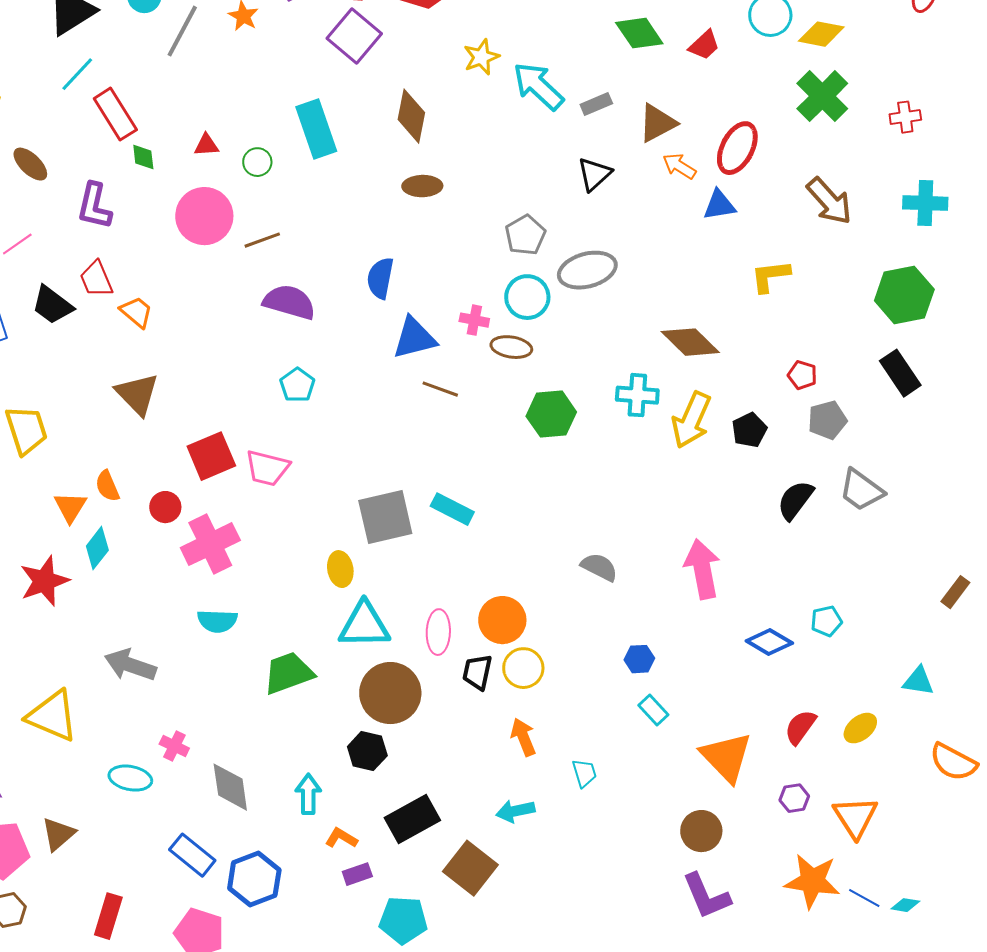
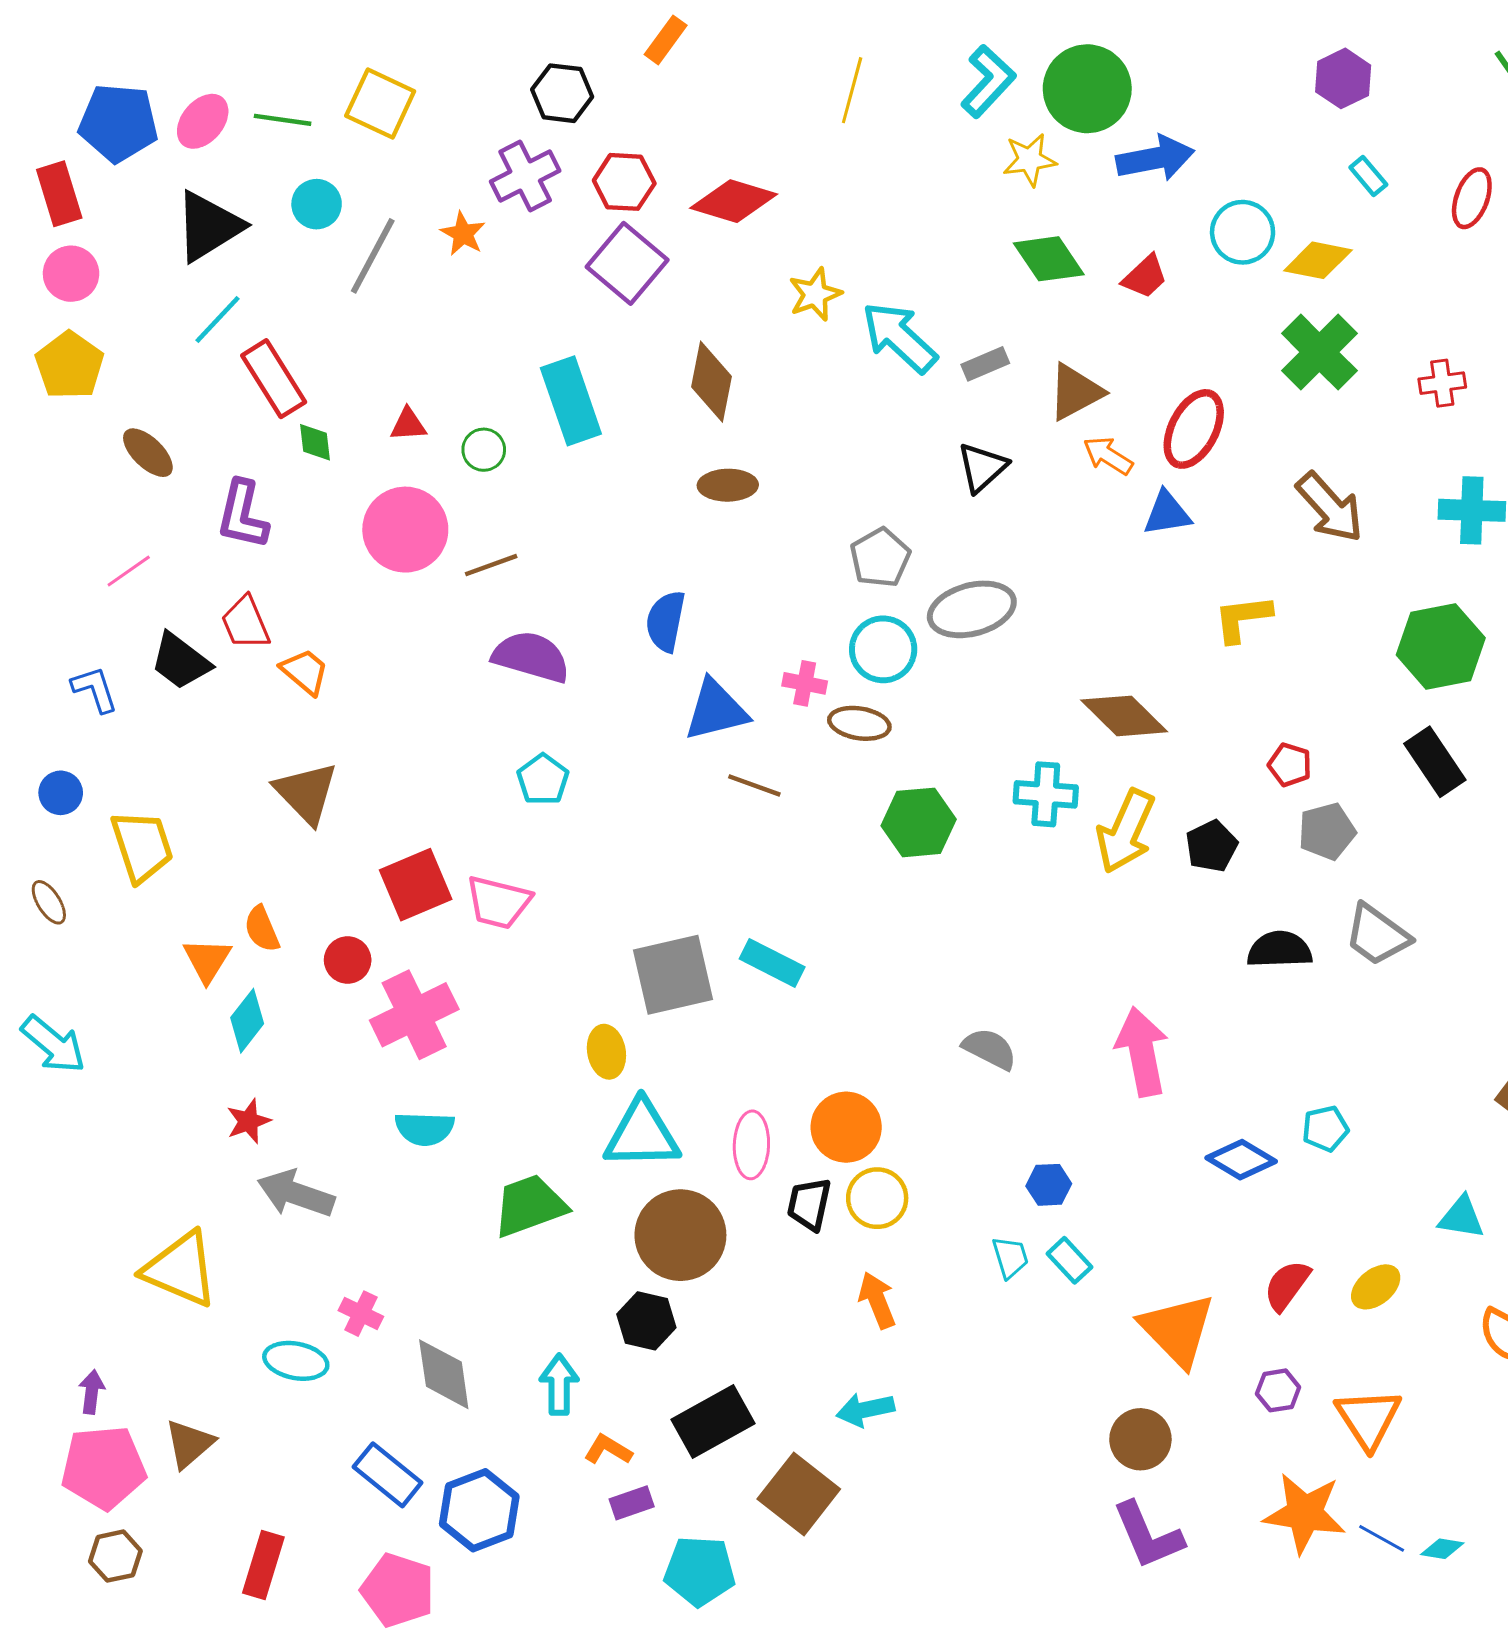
black semicircle: (795, 500) -> (1280, 950), turned 51
red star: (44, 581) -> (249, 1121), moved, size x0.6
cyan trapezoid: (584, 773) -> (1010, 1257), moved

